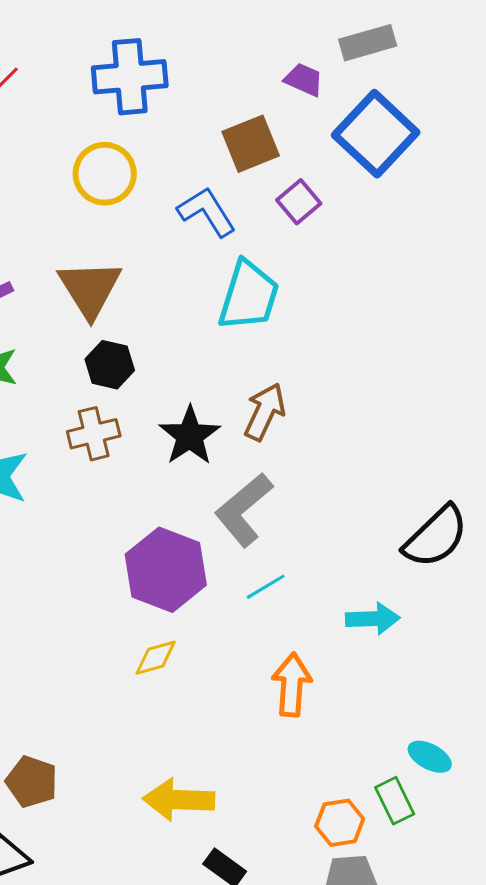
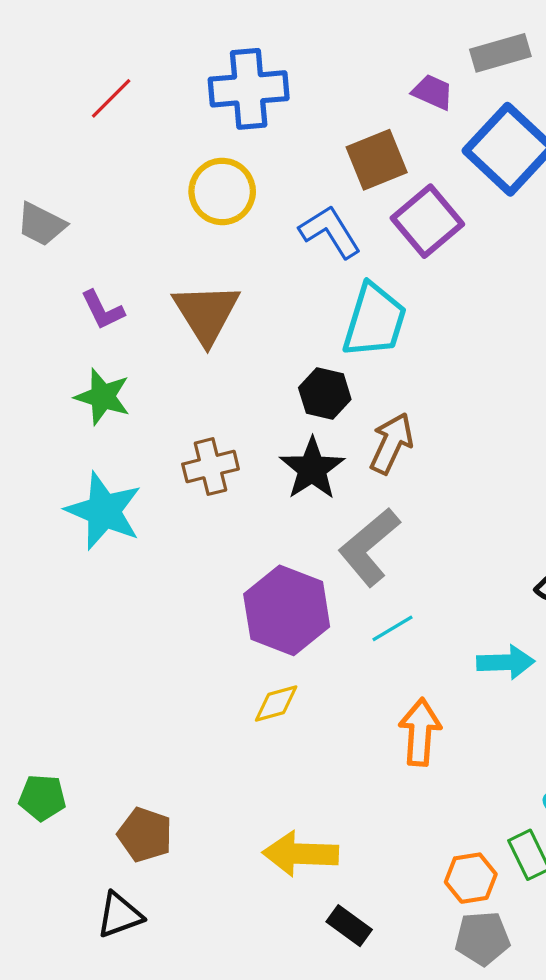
purple square: (299, 202) -> (427, 221), size x1.5
black hexagon: (110, 365) -> (325, 394), moved

